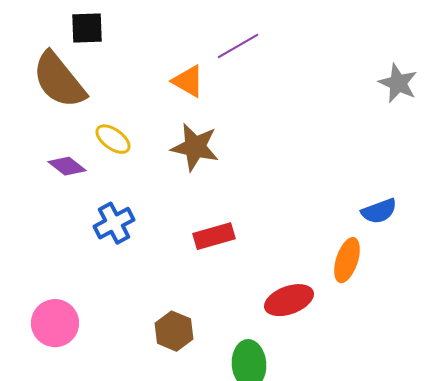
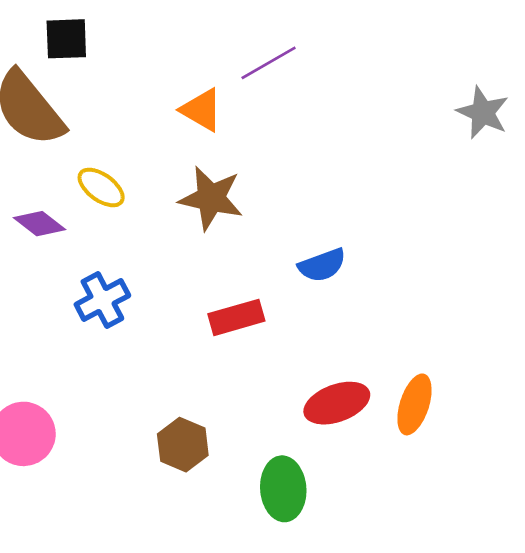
blue semicircle: (379, 211) -> (322, 265), moved
orange ellipse: (347, 260) -> (414, 404), moved

